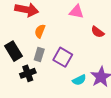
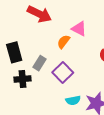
pink triangle: (76, 12) -> (79, 29), moved
orange semicircle: (40, 31) -> (64, 42), moved

